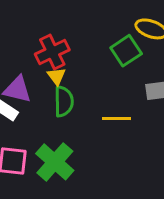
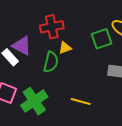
yellow triangle: (56, 76) -> (65, 48), moved, turned 32
yellow line: (117, 119) -> (81, 102), moved

